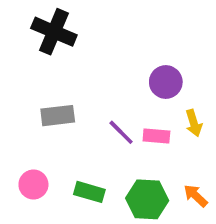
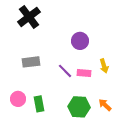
black cross: (54, 32) -> (29, 17), turned 30
purple circle: (166, 82) -> (80, 41), moved
green rectangle: (89, 192) -> (39, 104), moved, turned 63

